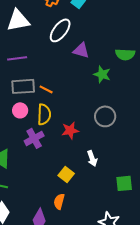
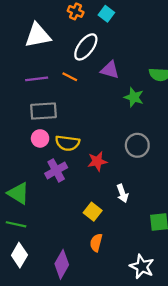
orange line: (46, 89) -> (70, 77), moved
yellow semicircle: (44, 114) -> (68, 143), turned 95
orange semicircle: (59, 201) -> (96, 243), moved

